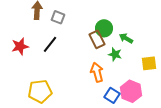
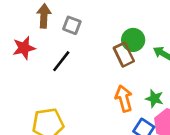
red star: (20, 46) -> (24, 48), moved
green star: (115, 54) -> (154, 99), moved

